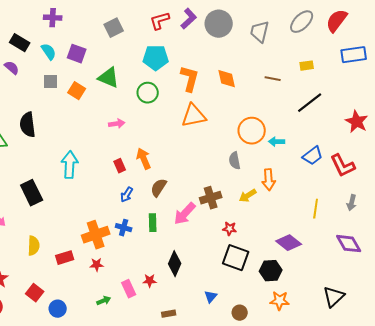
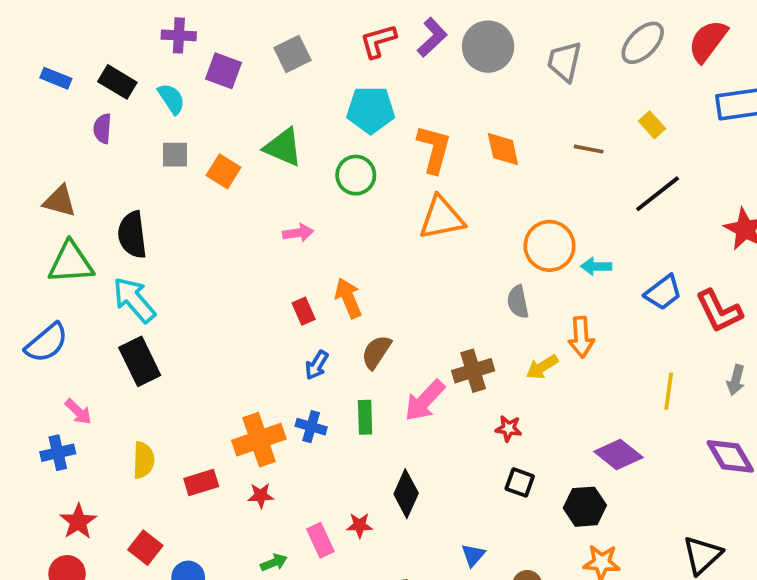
purple square: (77, 54) -> (224, 71), moved
yellow rectangle: (307, 66) -> (652, 125), turned 56
purple semicircle: (12, 68) -> (102, 129), turned -126
cyan arrow: (70, 165) -> (134, 300), moved, turned -44
black square: (236, 258) -> (520, 482), size x0.6

